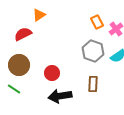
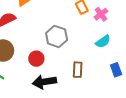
gray hexagon: (93, 51) -> (57, 36), moved

